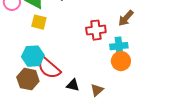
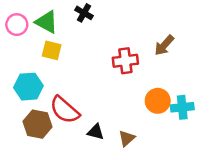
cyan cross: (119, 46) -> (182, 107), moved
cyan hexagon: (33, 56) -> (28, 87), moved

